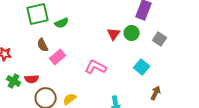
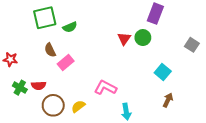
gray square: (160, 39) -> (192, 45), moved
pink L-shape: (96, 67) -> (105, 88), moved
cyan square: (142, 67) -> (163, 72), moved

